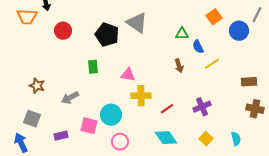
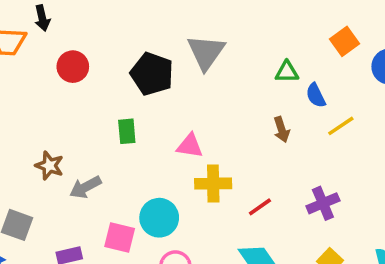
gray triangle: (137, 23) -> (206, 52), turned 30
brown star: (37, 86) -> (49, 166), moved

